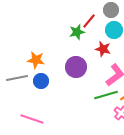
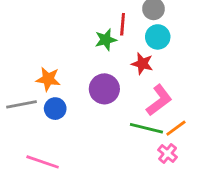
red line: (89, 21) -> (123, 24), turned -35
green line: (106, 95) -> (146, 128), turned 30

